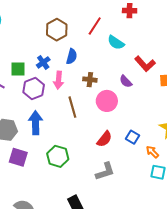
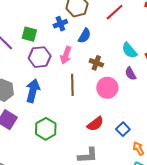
cyan semicircle: (116, 43) -> (129, 50), moved
blue cross: (43, 62) -> (60, 24), moved

